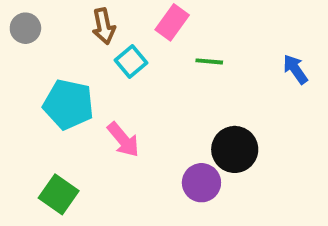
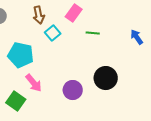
pink arrow: (123, 140) -> (34, 83), moved
purple circle: (201, 183) -> (73, 90), moved

